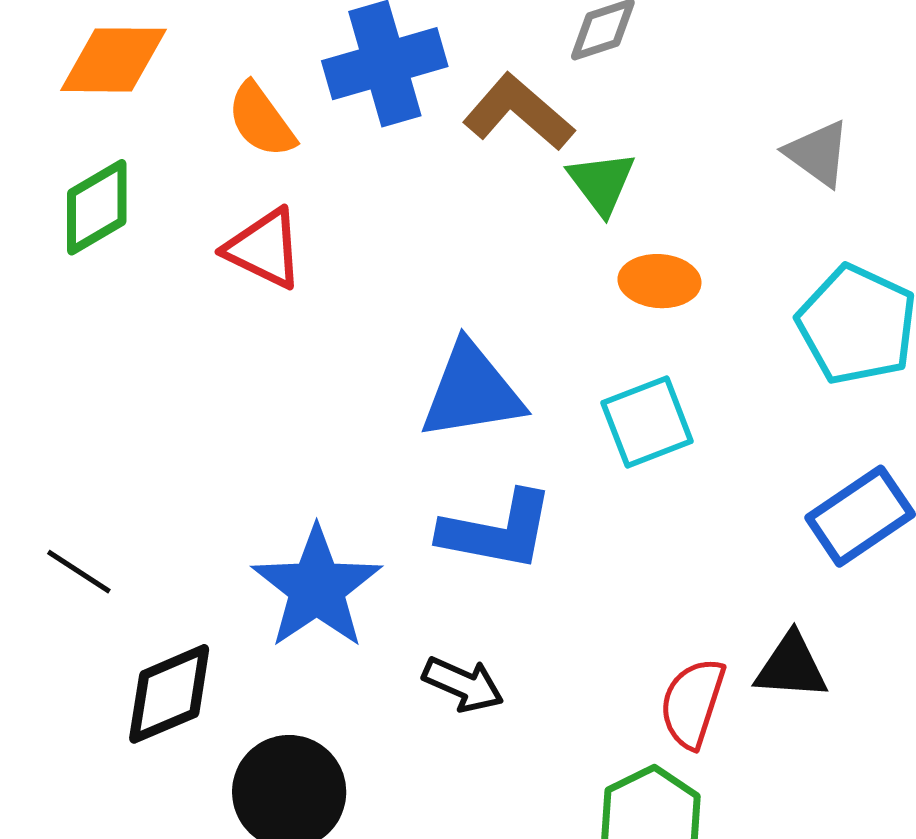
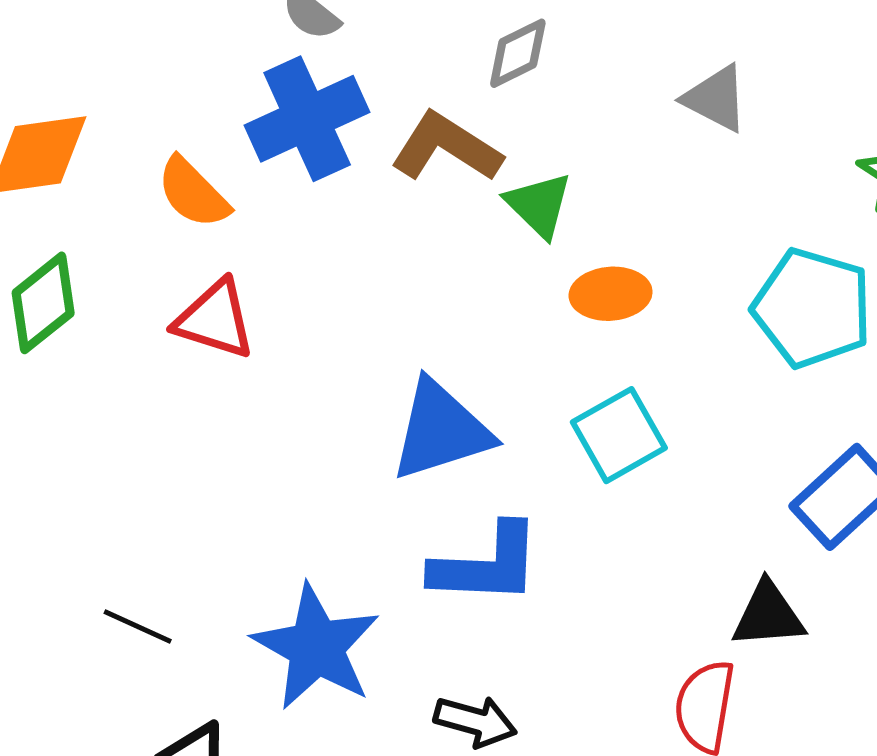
gray triangle: (818, 153) -> (716, 98), moved
black line: (79, 572) -> (138, 626), moved
black triangle: (791, 666) -> (768, 615), moved

